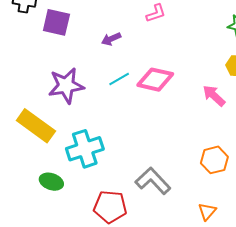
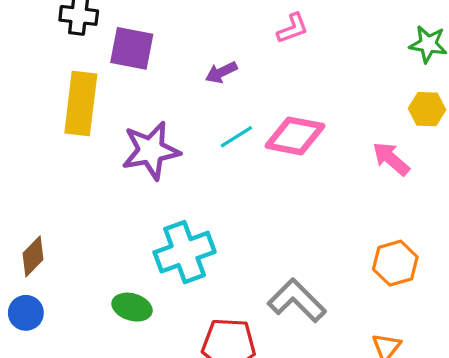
yellow rectangle: (36, 126) -> (81, 103), moved, turned 63

